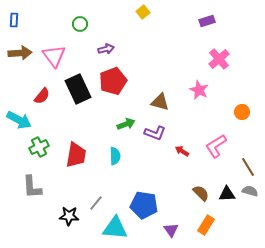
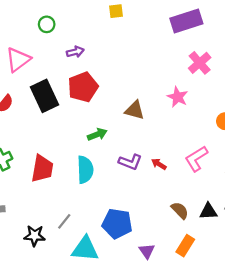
yellow square: (143, 12) -> (116, 11), turned 32
purple rectangle: (207, 21) -> (186, 21), size x1.8
pink triangle: (54, 56) -> (18, 60), turned 30
purple L-shape: (155, 133) -> (130, 162), moved
cyan semicircle: (115, 156) -> (85, 170), size x1.4

